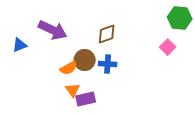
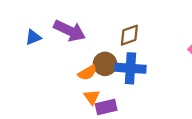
blue triangle: (20, 45) -> (33, 37), moved
blue cross: (108, 64) -> (130, 68), size x1.5

